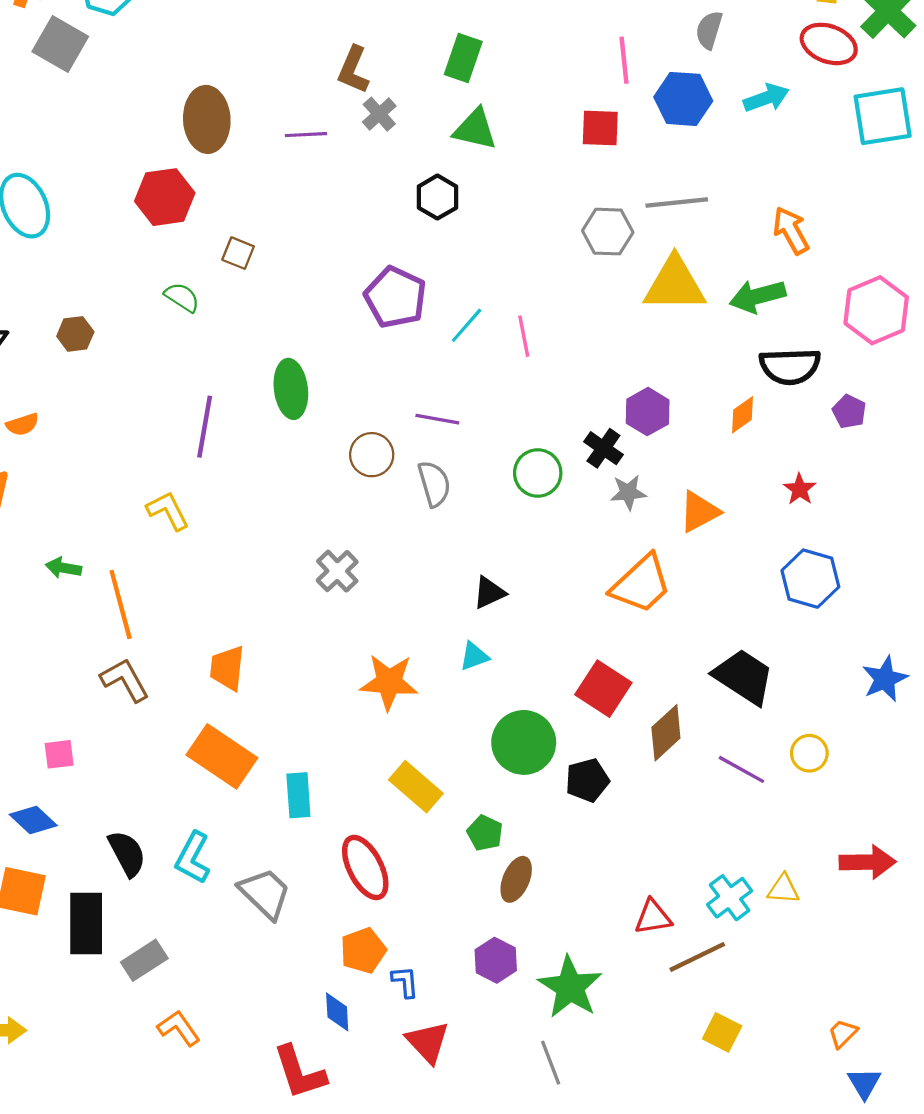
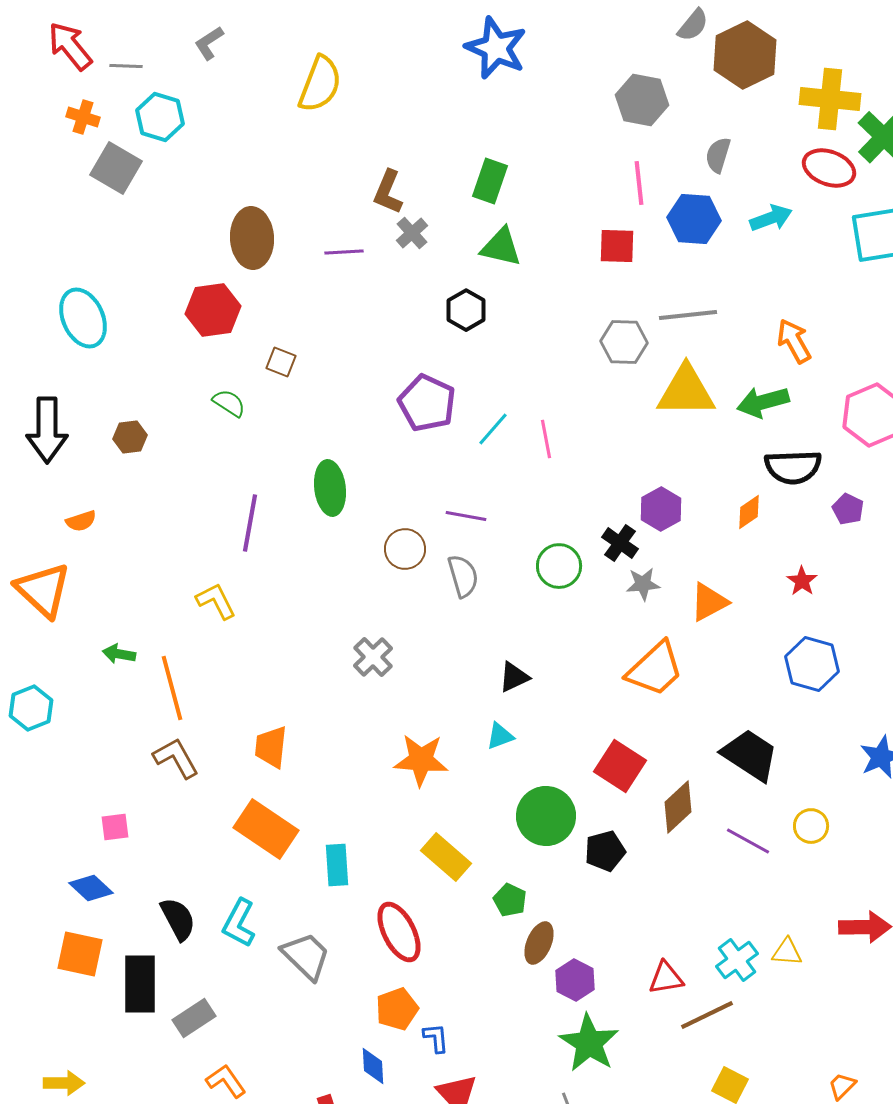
purple hexagon: (496, 960) -> (575, 980), moved

